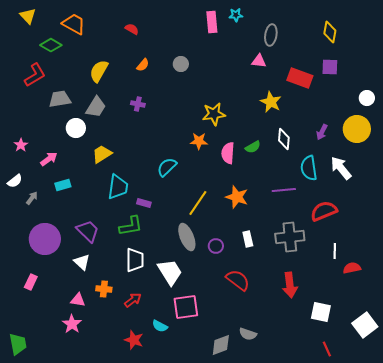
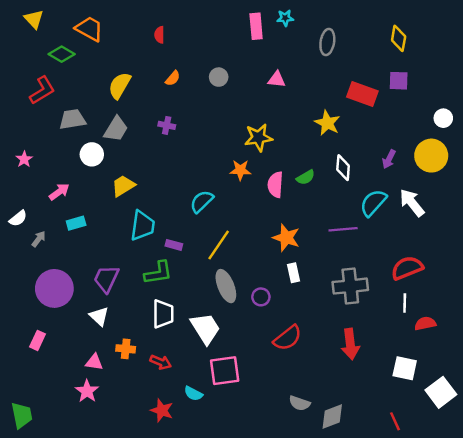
red semicircle: (132, 29) -> (159, 35), turned -120
pink triangle: (259, 61) -> (277, 79), moved
pink star: (21, 145) -> (24, 159), moved
cyan semicircle: (309, 168) -> (373, 203), turned 50
yellow line: (198, 203) -> (219, 245), moved
red semicircle: (324, 211) -> (407, 268), moved
purple trapezoid: (88, 231) -> (106, 279), turned -110
white rectangle: (248, 239) -> (294, 273), moved
red semicircle: (238, 280) -> (287, 338), turned 105
red arrow: (133, 300) -> (161, 362), turned 60
white square: (321, 312) -> (405, 368), moved
gray diamond: (221, 345) -> (332, 416), moved

